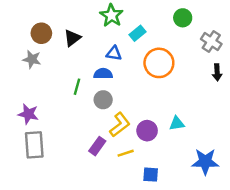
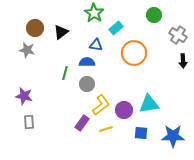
cyan triangle: (177, 124) -> (149, 104), size x1.5
gray rectangle: (34, 145) -> (29, 122), size x0.6
blue square: (151, 175) -> (141, 133), moved

